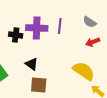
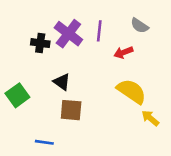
purple cross: (37, 28) -> (68, 34), turned 35
red arrow: (93, 42) -> (123, 52), moved

